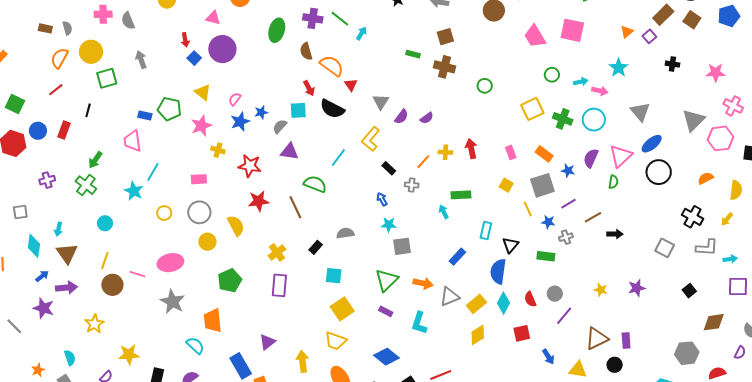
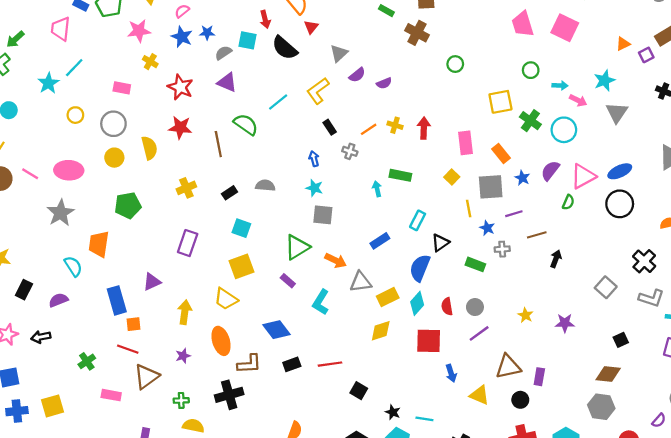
gray triangle: (640, 112) -> (617, 113), moved
blue star: (240, 122) -> (182, 37), turned 30
pink rectangle: (511, 152) -> (465, 143), size x1.5
black arrow: (615, 234) -> (556, 259), turned -84
purple rectangle: (279, 285) -> (188, 243), moved
brown diamond: (714, 322) -> (608, 374), moved
red square: (522, 333) -> (429, 341), size x1.4

